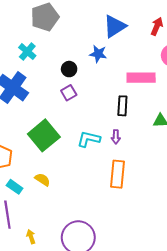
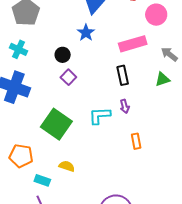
blue star: (98, 54) -> (86, 33), turned -30
orange rectangle: (118, 174) -> (136, 141), size x0.6

